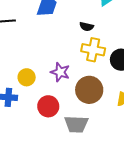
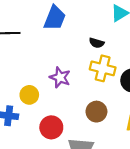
purple star: (60, 72) -> (60, 77), moved
brown circle: (89, 90) -> (96, 112), size x0.7

